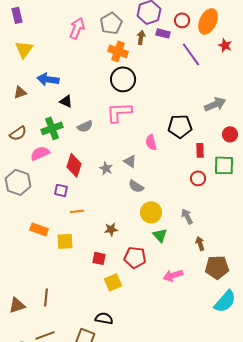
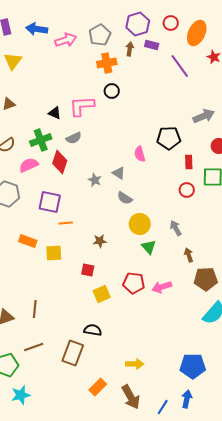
red circle: (182, 20) -> (171, 23), moved
pink arrow: (77, 28) -> (66, 40), turned 50
orange cross: (118, 51) -> (107, 63), turned -30
blue arrow: (48, 79) -> (37, 29), moved
black circle: (123, 79) -> (112, 91), size x0.6
pink L-shape: (119, 112) -> (82, 106), moved
red diamond: (74, 165) -> (60, 162), moved
purple square: (61, 190) -> (50, 202), size x1.6
red pentagon: (135, 257) -> (134, 283), moved

